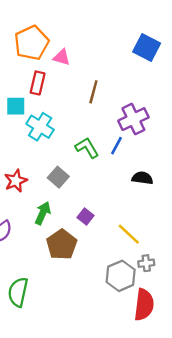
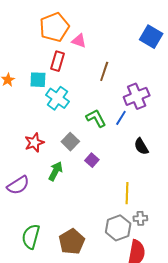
black semicircle: (142, 178) -> (141, 146), turned -132
purple square: (86, 216) -> (92, 160), moved
yellow line: (129, 234) -> (127, 193), turned 45
brown pentagon: (62, 245) -> (72, 242), moved

